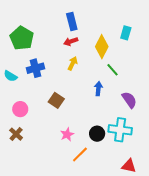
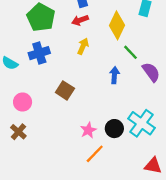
green pentagon: (22, 38) -> (41, 17), moved
purple semicircle: (129, 100) -> (151, 72), moved
cyan cross: (120, 130) -> (142, 123), turned 30
pink star: (67, 134) -> (88, 130), moved

